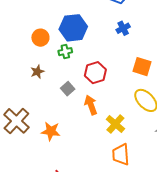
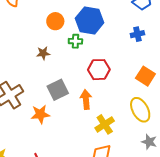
gray square: (68, 89) -> (58, 90), moved, size x1.5
orange star: (51, 131) -> (40, 114), turned -30

